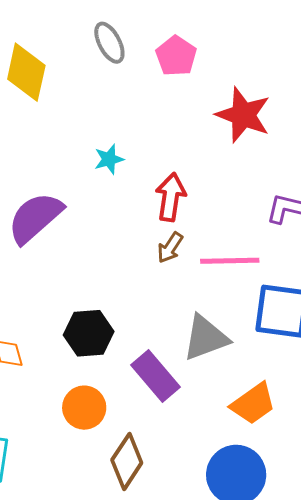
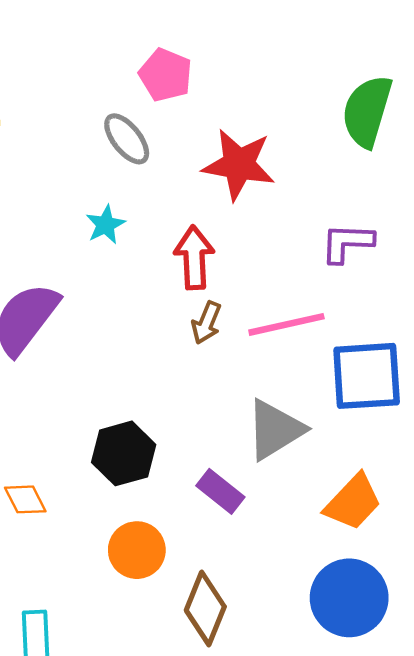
gray ellipse: (109, 43) -> (127, 139), moved
red star: (243, 115) -> (239, 165), moved
purple rectangle: (155, 376) -> (220, 491), size x0.7

